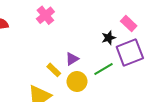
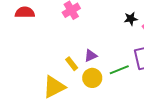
black star: (109, 38) -> (131, 19), moved

